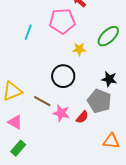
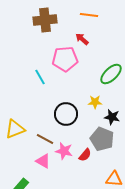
cyan line: (28, 32) -> (40, 77), moved, turned -49
yellow star: (79, 49) -> (95, 102), moved
pink triangle: (15, 122) -> (43, 161), moved

